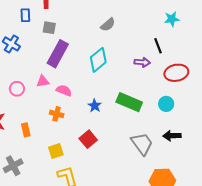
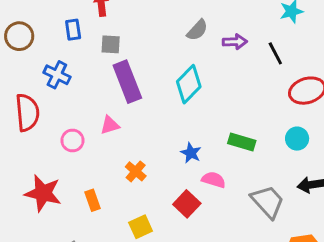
purple rectangle: (58, 54) -> (127, 82), turned -44
purple arrow: (142, 62) -> (235, 42), moved
pink semicircle: (64, 91) -> (214, 180), moved
green rectangle: (129, 102) -> (242, 142), size x0.7
orange cross: (57, 114) -> (136, 171), turned 32

